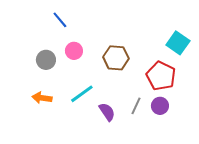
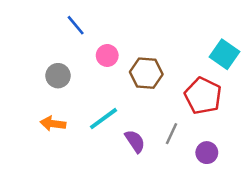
pink circle: (74, 51) -> (107, 55), moved
purple circle: (160, 106) -> (207, 153), moved

